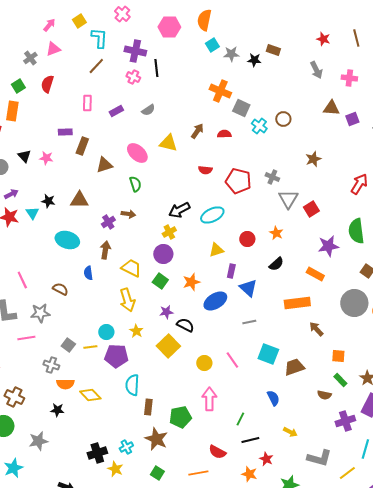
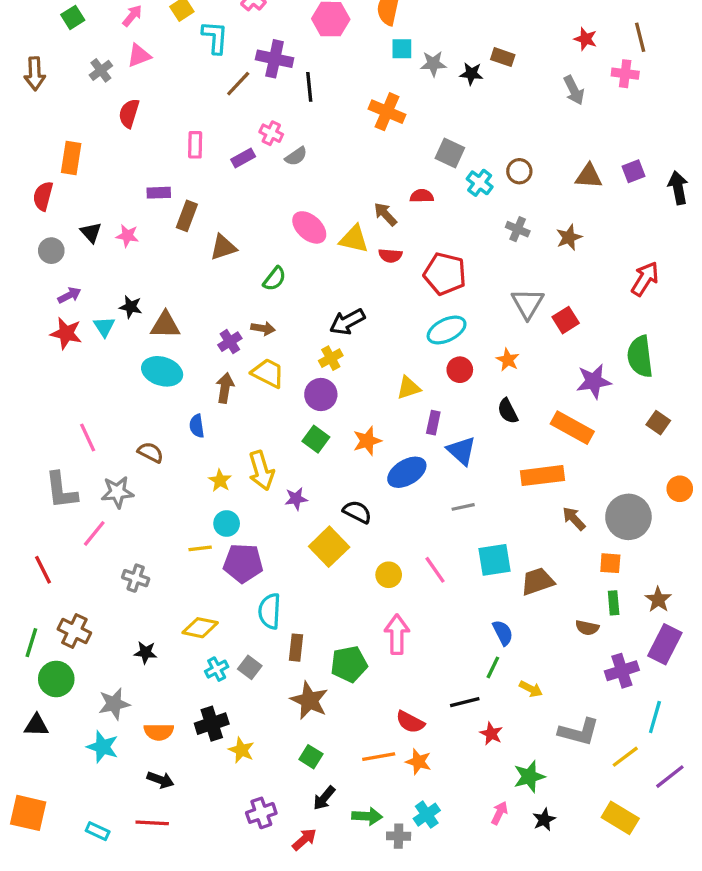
cyan square: (212, 45) -> (402, 49), turned 32
brown line: (96, 66) -> (238, 84), moved
pink cross: (133, 77) -> (271, 133), moved
pink cross: (349, 78) -> (625, 74), moved
green square: (18, 86) -> (73, 17), moved
orange cross: (220, 91) -> (387, 112), moved
brown triangle: (331, 108) -> (589, 176), moved
brown arrow: (197, 131) -> (385, 214), moved, turned -77
yellow triangle: (168, 143) -> (354, 239), moved
pink ellipse: (137, 153) -> (309, 227), moved
gray cross: (272, 177) -> (518, 229), moved
green semicircle: (135, 184) -> (275, 279), turned 56
brown triangle: (79, 200) -> (165, 325), moved
cyan ellipse: (212, 215) -> (447, 330), moved
black semicircle: (276, 264) -> (508, 411), turned 105
yellow trapezoid: (131, 268) -> (268, 373), moved
orange rectangle: (315, 274) -> (572, 428), size x1.4
gray circle: (354, 303) -> (628, 517), moved
purple star: (166, 312) -> (296, 499), moved
yellow star: (136, 331) -> (220, 481), moved
pink line: (26, 338) -> (94, 533), turned -42
gray square: (68, 345) -> (250, 667), moved
cyan square: (268, 354) -> (495, 560), turned -30
green rectangle: (340, 380) -> (614, 603), turned 40
orange semicircle: (65, 384) -> (159, 732), moved
yellow diamond: (90, 395) -> (200, 628), turned -35
green line: (240, 419) -> (493, 667), moved
cyan cross: (126, 447) -> (217, 669), moved
cyan star: (13, 468) -> (103, 747), moved, turned -30
orange star: (249, 474) -> (418, 762), moved

